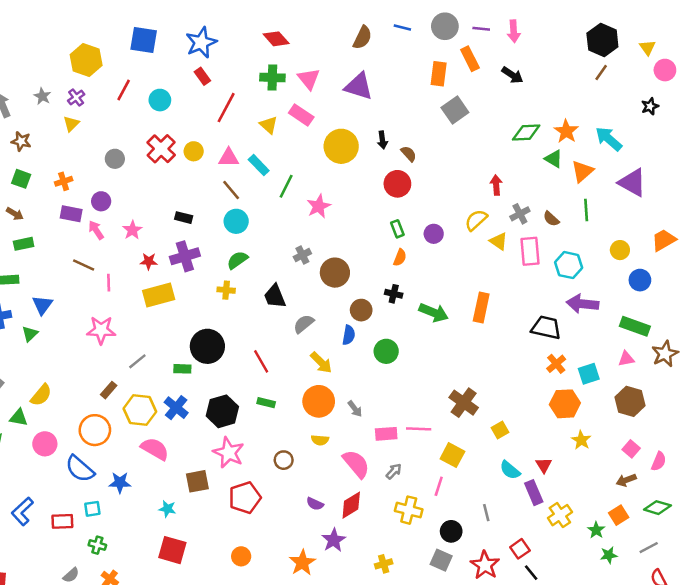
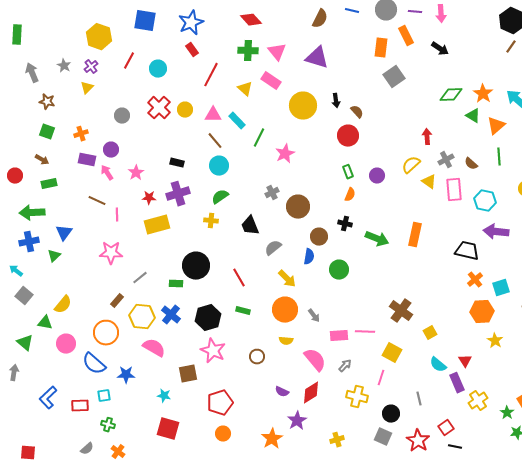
red pentagon: (245, 498) -> (220, 403), moved
black line: (531, 573) -> (455, 447), turned -40

